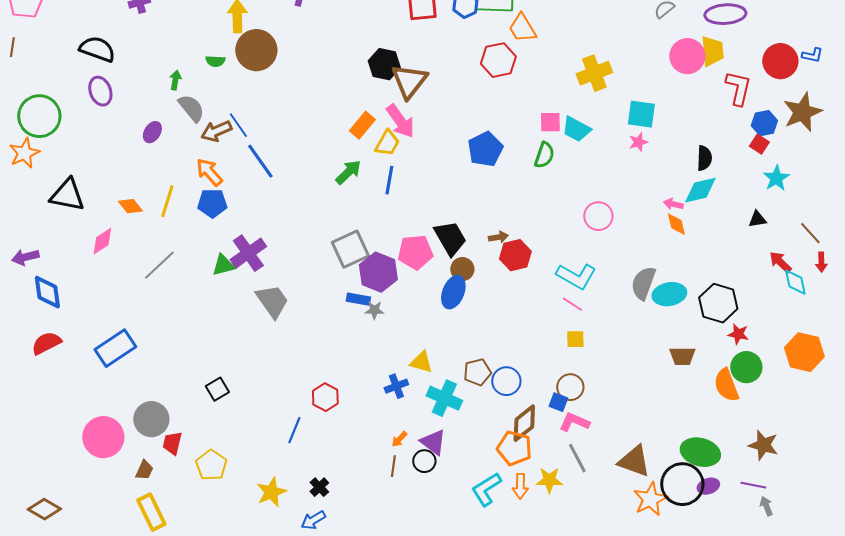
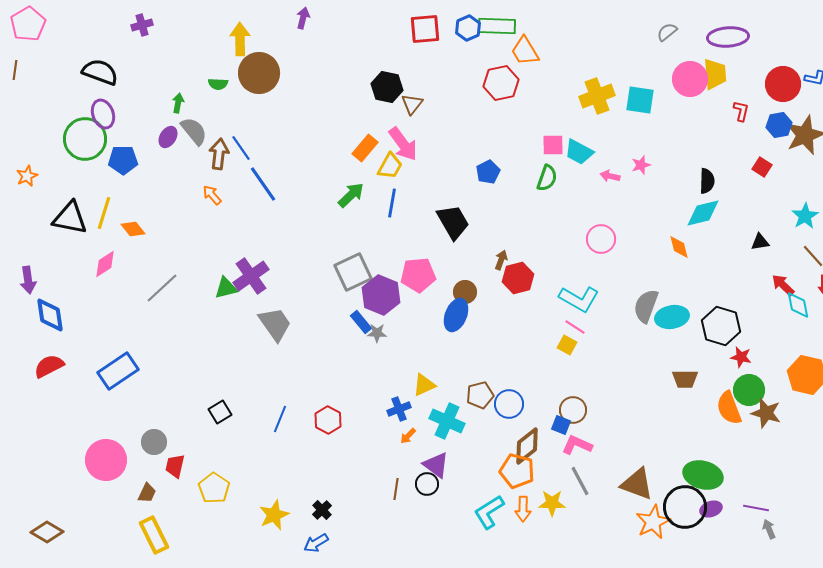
brown triangle: (409, 81) -> (412, 104), size x0.6
red L-shape: (738, 88) -> (741, 111), size x0.6
cyan square: (641, 114) -> (640, 100), moved
green circle: (39, 116) -> (85, 139), moved
blue hexagon: (764, 123) -> (779, 125), moved
brown arrow: (216, 131) -> (219, 154), turned 120
purple ellipse: (152, 132) -> (168, 137), moved
blue pentagon: (485, 149) -> (488, 172), size x0.7
orange star: (24, 153) -> (27, 176), size x0.7
orange arrow: (209, 172) -> (212, 195), size x0.7
cyan star: (776, 178) -> (805, 216), moved
yellow line: (167, 201) -> (104, 213), moved
blue pentagon: (212, 203) -> (123, 160), moved
pink arrow: (673, 204) -> (610, 176), moved
brown arrow: (498, 237) -> (501, 260), turned -60
black trapezoid: (450, 238) -> (453, 222), moved
purple arrow: (25, 257) -> (28, 280), turned -84
blue rectangle: (358, 299) -> (361, 322), turned 40
yellow square: (575, 339) -> (567, 345), moved, turned 30
yellow triangle: (421, 362) -> (424, 385), turned -40
gray circle: (151, 419) -> (154, 442), size x0.7
blue line: (294, 430) -> (280, 419), moved
orange arrow: (399, 439) -> (408, 436), moved
brown star: (763, 445) -> (766, 413), moved

